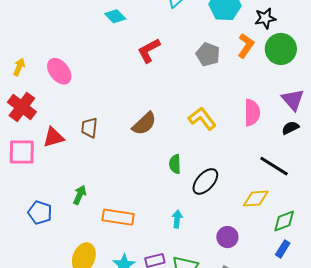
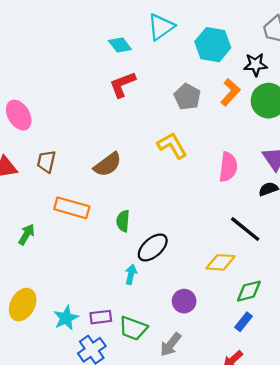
cyan diamond: (115, 16) -> (120, 45), moved
pink ellipse: (59, 71) -> (19, 115), moved
yellow L-shape: (202, 119) -> (172, 145), moved
green semicircle: (175, 164) -> (123, 221), moved
black ellipse: (205, 181) -> (153, 248), moved
orange rectangle: (118, 217) -> (72, 208), moved

